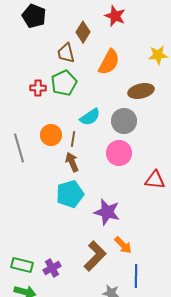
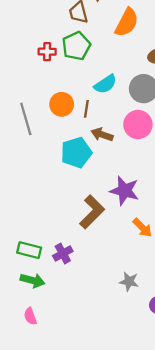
brown arrow: (72, 162) -> (102, 135), moved, turned -48
cyan pentagon: (70, 194) -> (76, 153), moved
brown L-shape: (95, 256) -> (92, 212), moved

